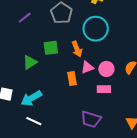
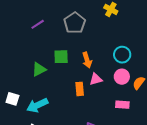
cyan circle: (96, 29) -> (122, 55), moved, size x0.7
pink circle: (106, 69) -> (122, 77), moved
pink rectangle: (104, 89) -> (122, 105), moved

